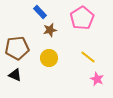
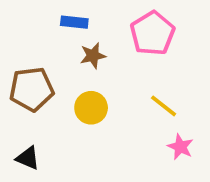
blue rectangle: (40, 12) -> (74, 22), turned -40
black triangle: (15, 75) -> (28, 158), moved

